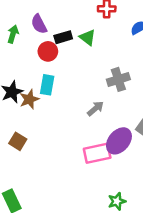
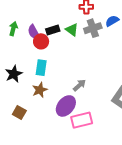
purple semicircle: (39, 24) -> (34, 32), moved
gray cross: (118, 79) -> (93, 28), moved
brown star: (29, 99) -> (40, 90), moved
purple ellipse: (119, 141) -> (66, 106), moved

